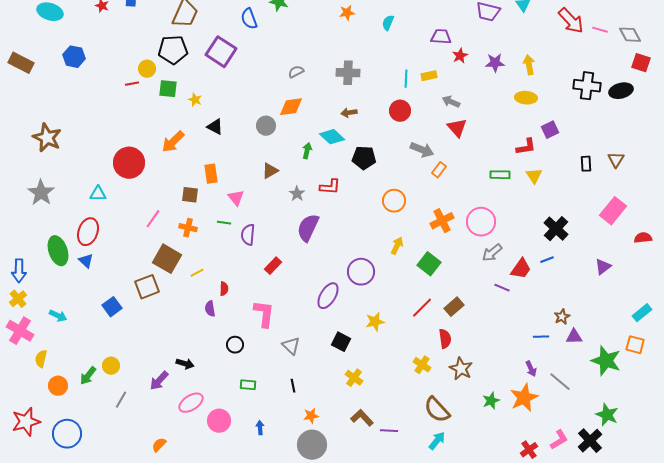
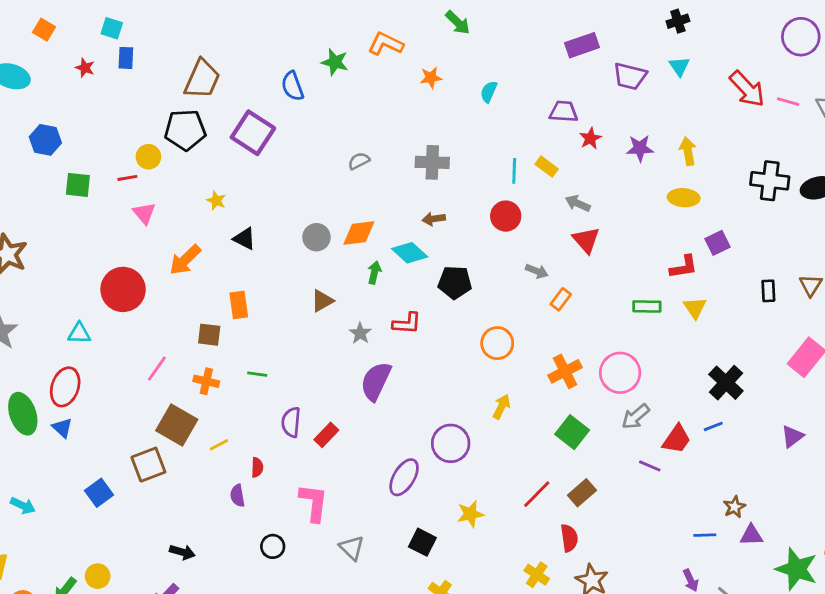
yellow rectangle: (429, 76) -> (547, 167), turned 49
green square: (168, 89) -> (78, 185), moved
orange diamond: (291, 107) -> (359, 233), moved
gray arrow: (422, 150) -> (537, 271), size x0.7
pink triangle: (236, 198) -> (144, 213), moved
purple semicircle: (248, 235) -> (291, 422), moved
green square: (429, 264) -> (572, 432), moved
black arrow: (185, 364) -> (182, 552), moved

